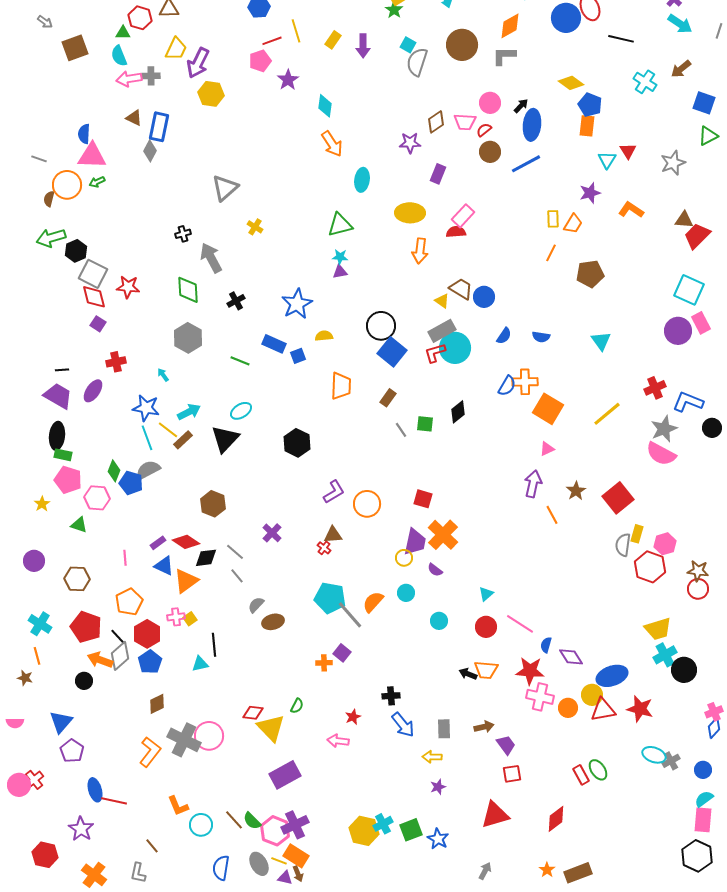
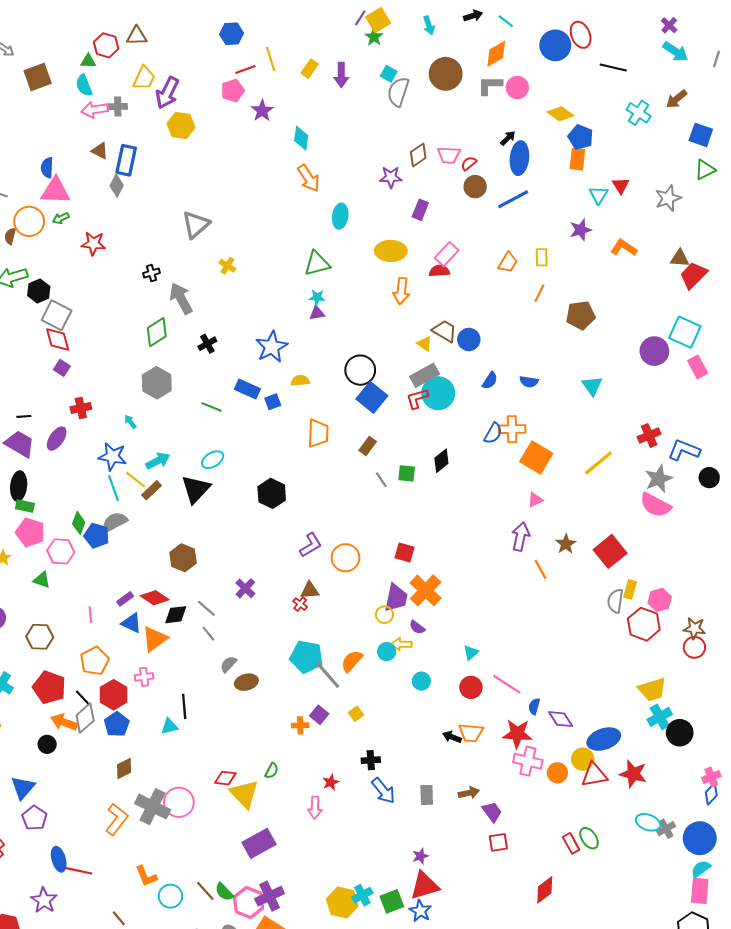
pink circle: (490, 103) -> (517, 88), moved
orange trapezoid: (573, 224) -> (508, 263), moved
red star: (128, 287) -> (93, 244), moved
green diamond: (188, 290) -> (157, 332), turned 60
purple circle: (678, 331) -> (654, 351), moved
yellow square: (190, 619) -> (356, 714), moved
pink arrow: (338, 741) -> (315, 808), turned -95
yellow arrow: (432, 757) -> (401, 644), moved
blue circle: (703, 770) -> (700, 838), size x1.8
red triangle: (495, 815) -> (425, 886), moved

